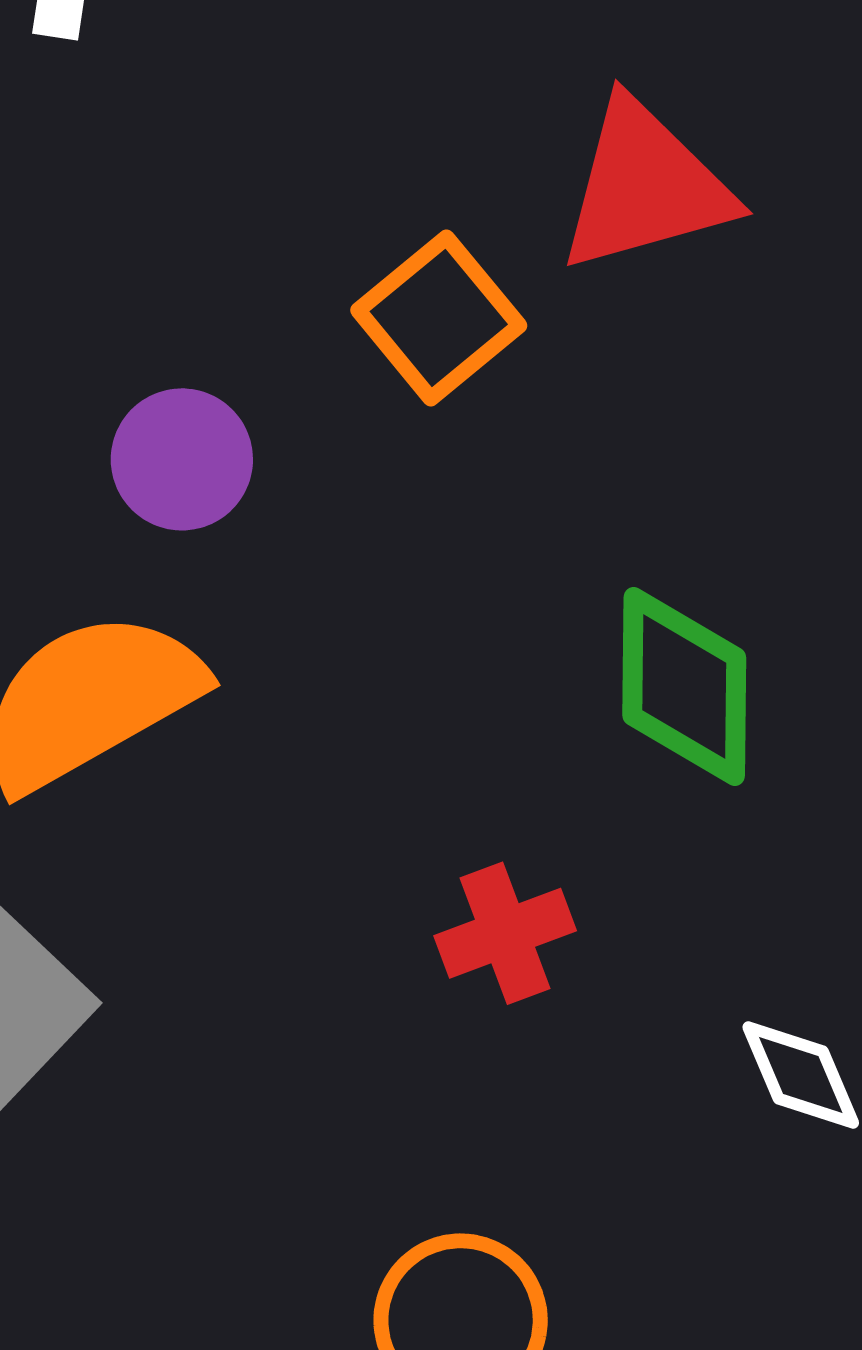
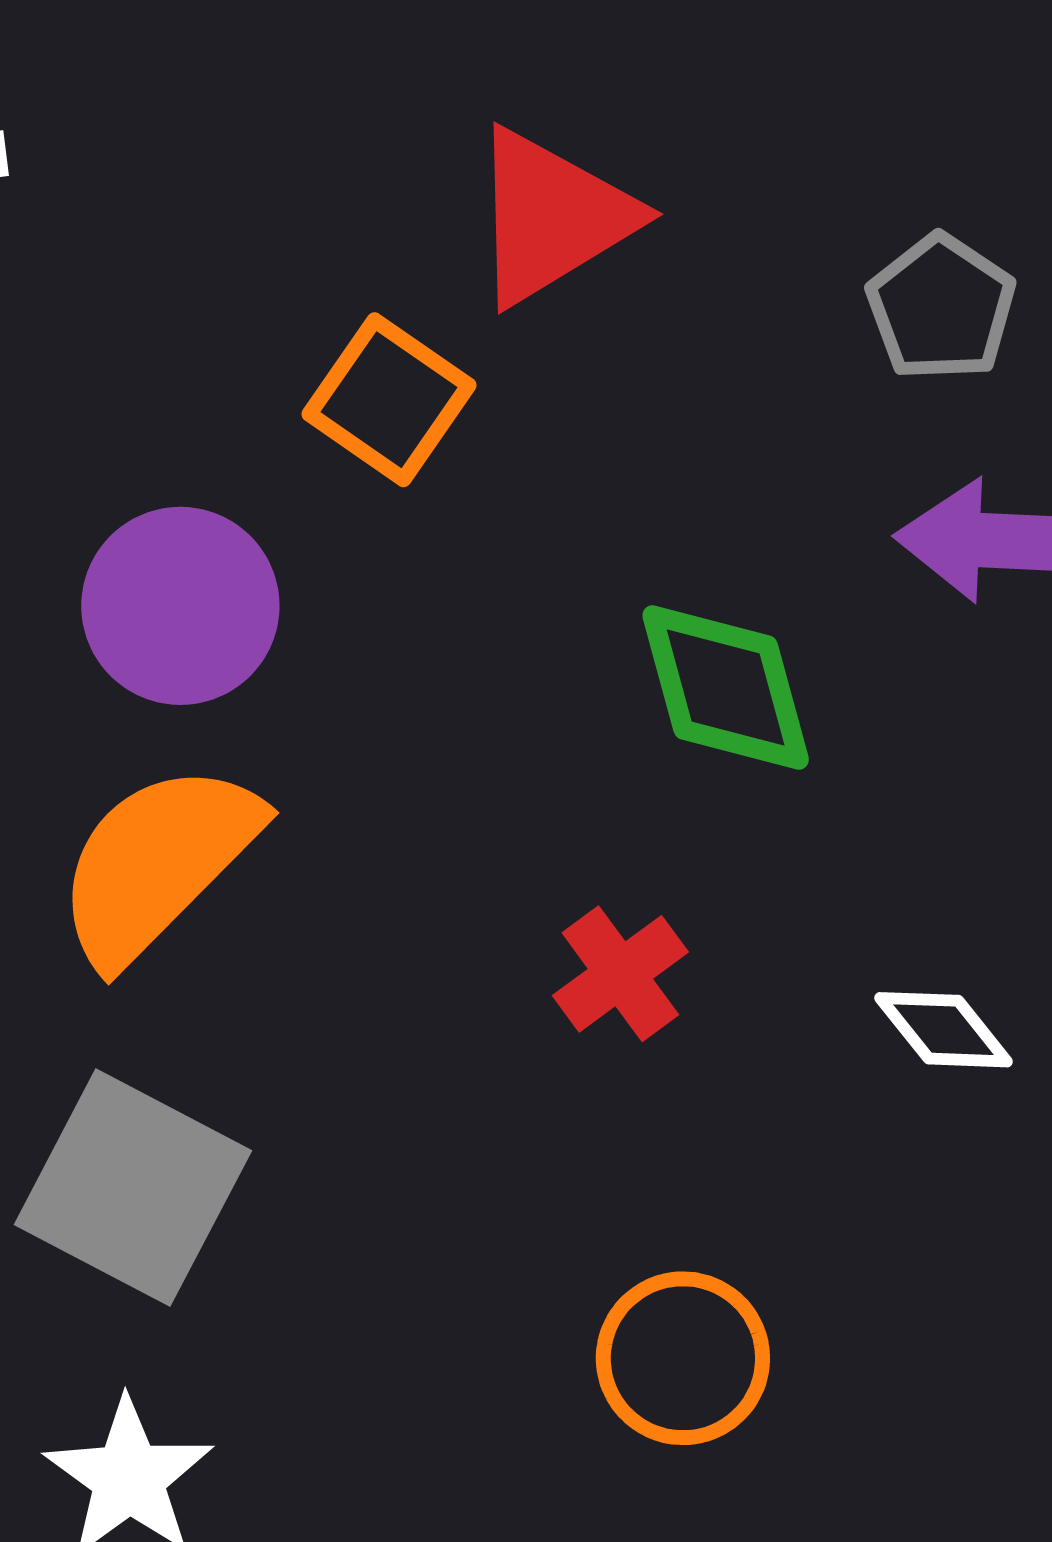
purple circle: (182, 459) -> (180, 606), size x1.4

